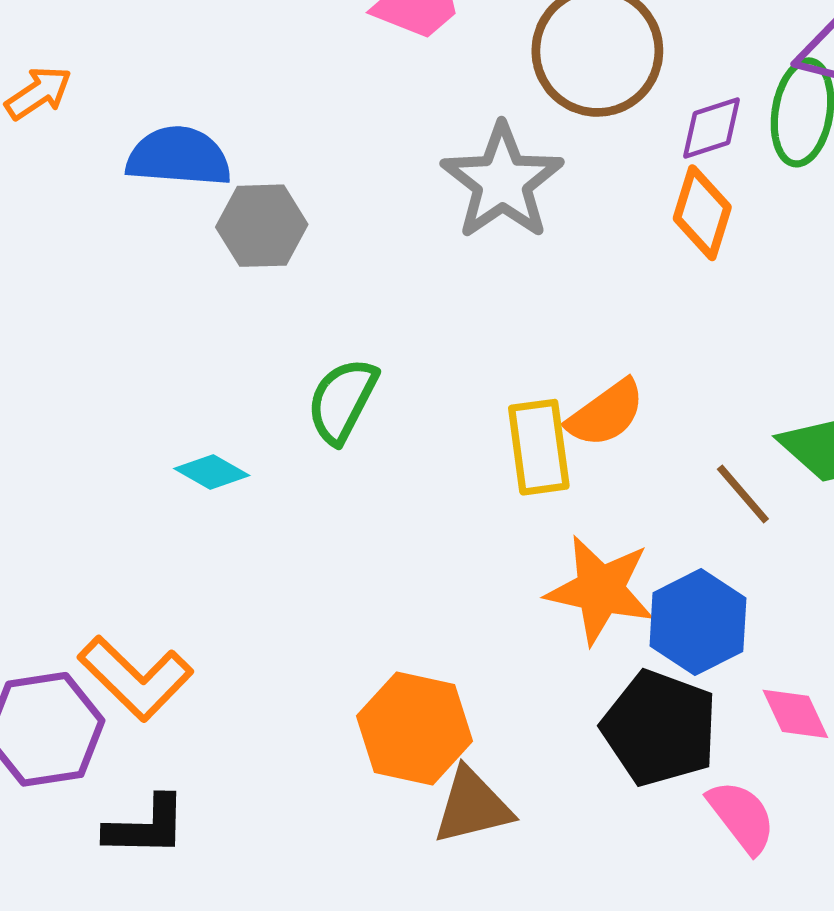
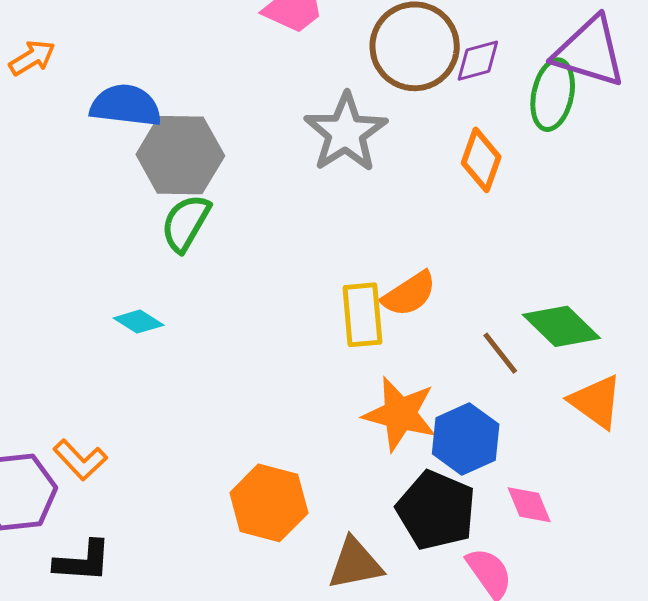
purple diamond: (712, 128) -> (478, 61), moved
gray hexagon: (262, 226) -> (180, 155), size x1.4
green semicircle: (342, 401) -> (186, 223), moved
orange L-shape: (136, 678) -> (80, 460), size x0.7
brown triangle: (472, 806) -> (355, 564), moved

